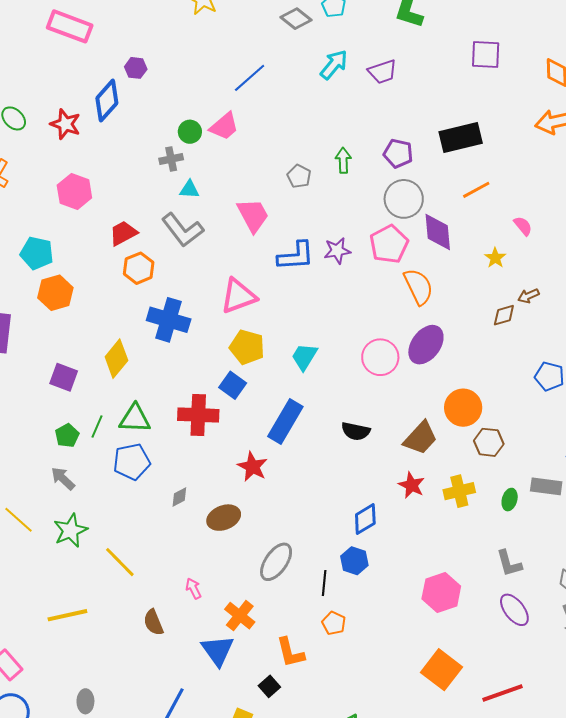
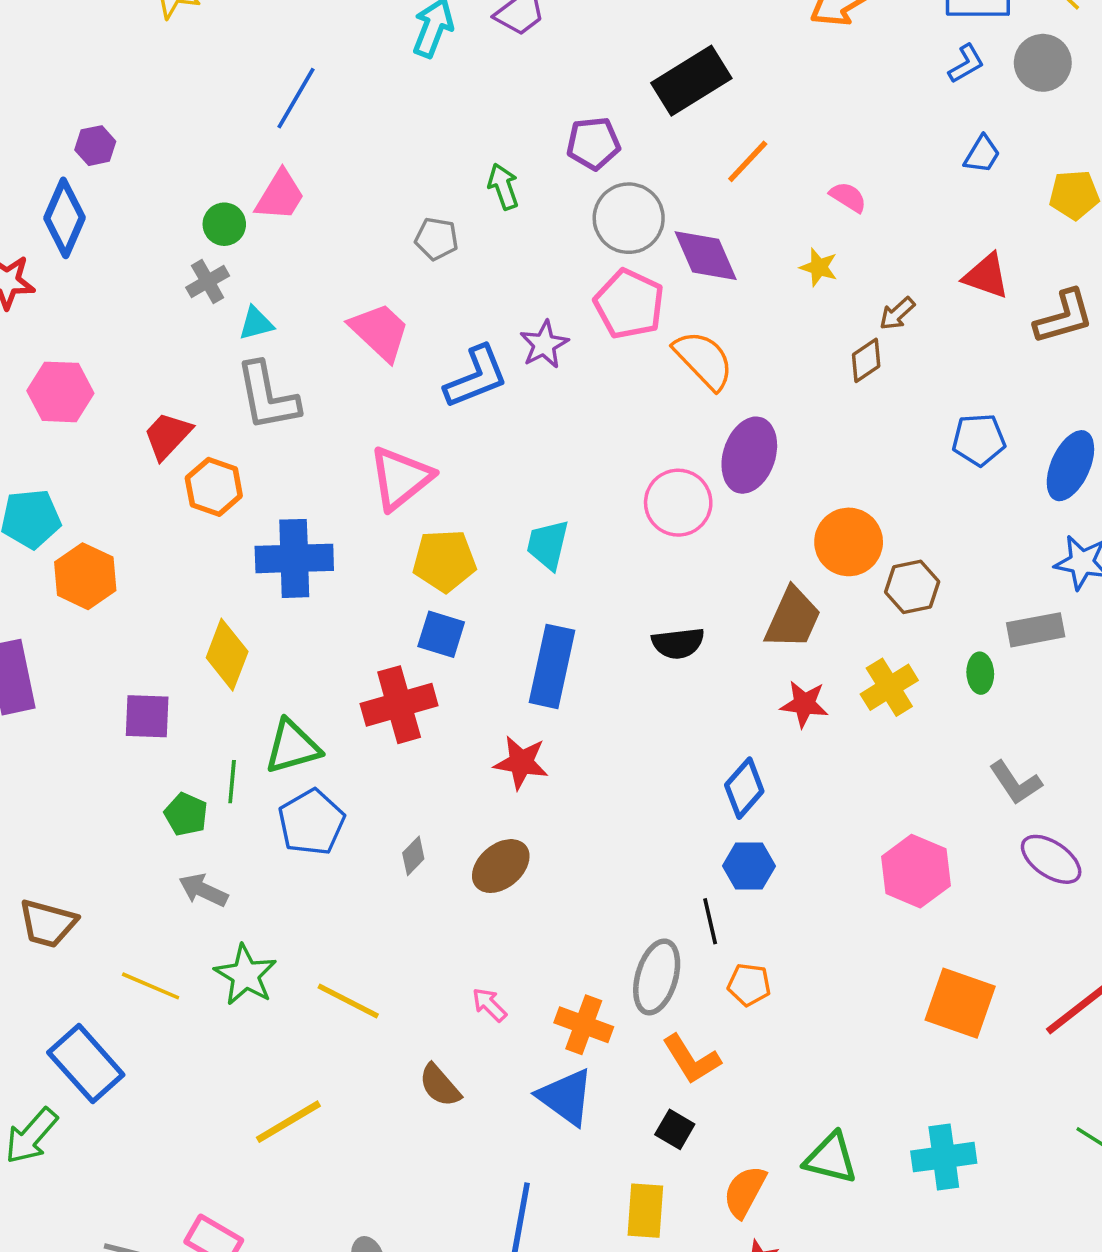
gray L-shape: (183, 230) -> (267, 396), turned 45
gray ellipse: (276, 562) -> (657, 977), moved

